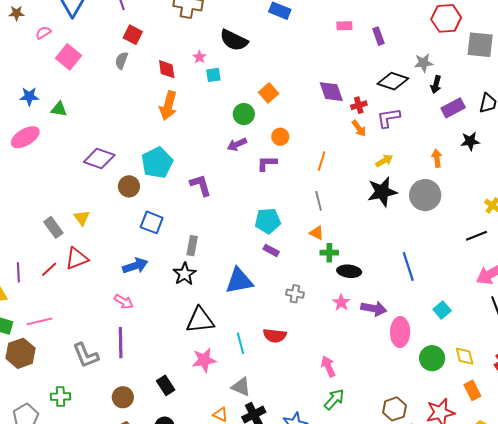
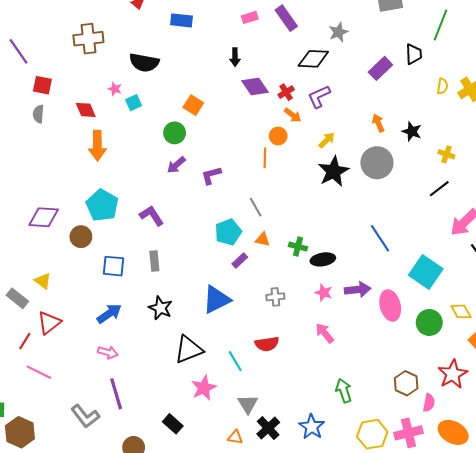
purple rectangle: (378, 36) -> (286, 18), size x1.4
black arrow: (436, 85) -> (235, 57), moved
orange circle: (280, 137) -> (278, 136), moved
black star: (470, 141) -> (412, 131), moved, turned -30
gray line: (319, 201) -> (256, 207), moved
orange triangle: (317, 233) -> (263, 239), moved
gray rectangle: (192, 246) -> (154, 261), moved
purple rectangle: (271, 250) -> (240, 261), turned -56
green cross: (329, 253) -> (298, 247), turned 30
cyan square: (442, 310) -> (426, 272), size x1.8
pink line: (40, 321) -> (39, 372), moved, turned 55
pink arrow: (328, 366) -> (325, 333), moved
gray triangle: (241, 387) -> (248, 404), turned 50
green arrow: (334, 399) -> (344, 391), turned -45

